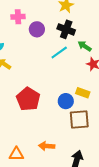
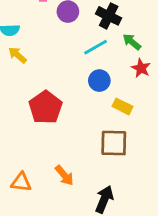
blue circle: (66, 101) -> (99, 81), moved
orange arrow: (47, 146) -> (64, 175), turned -140

